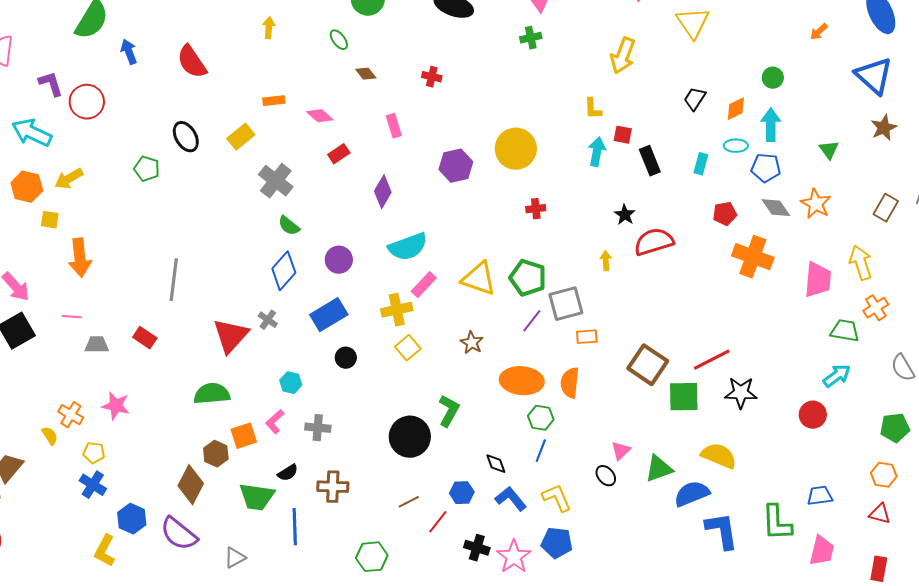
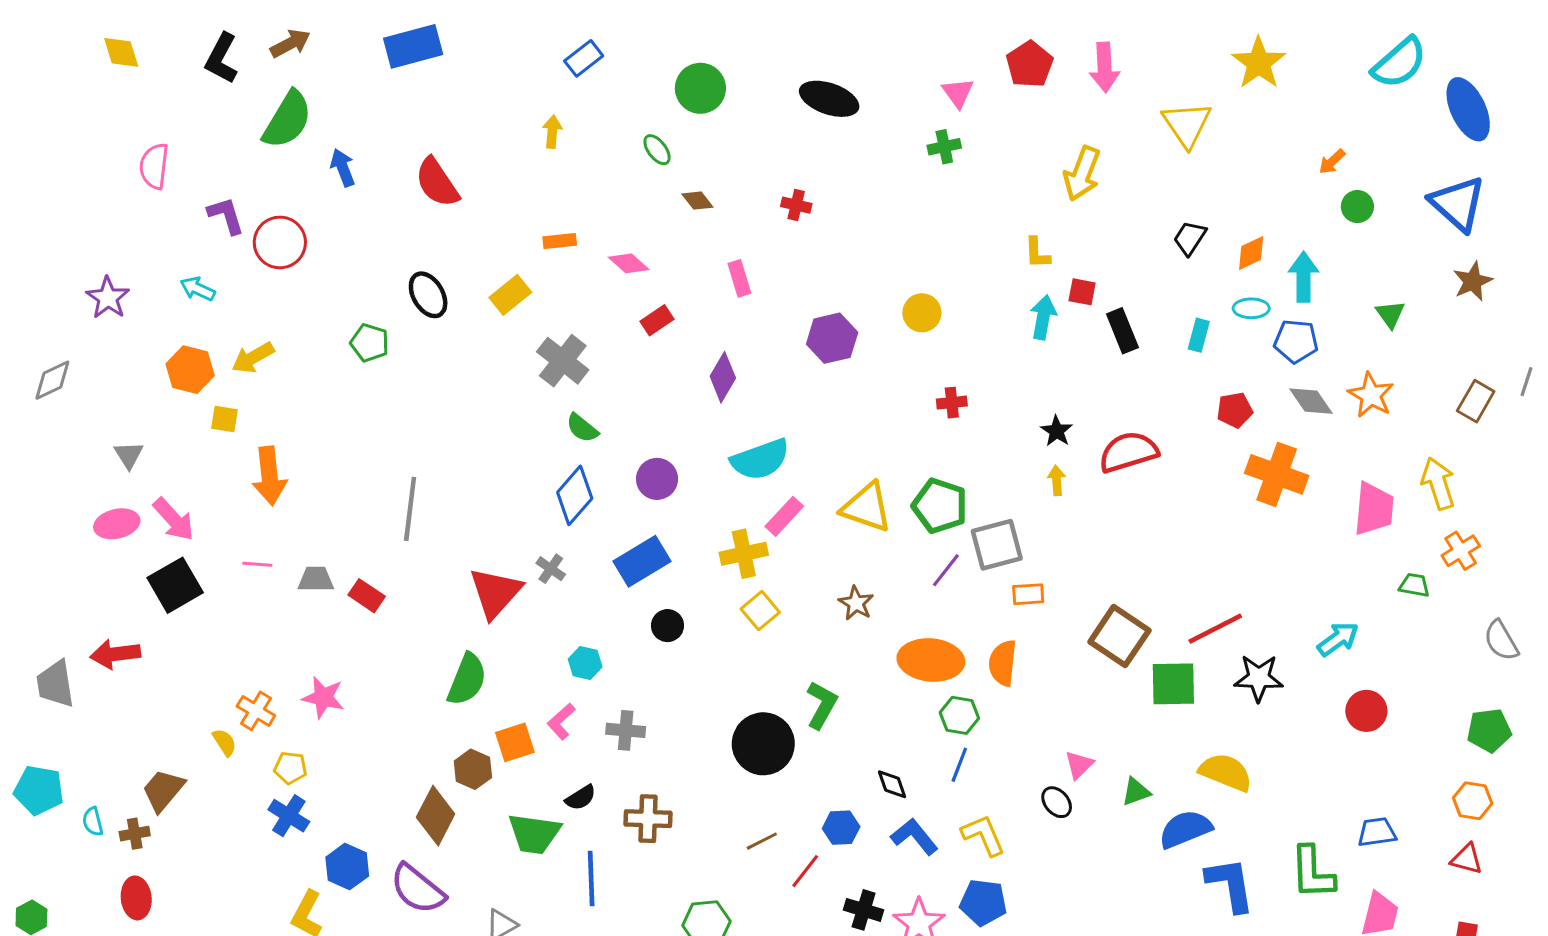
orange arrow: (819, 32) -> (1332, 162), moved
green circle: (773, 78) -> (1357, 207), moved
cyan arrow: (32, 133) -> (198, 289), size x0.6
yellow circle: (516, 149) -> (922, 313), size x0.6
black star: (625, 215) -> (1057, 431), moved
green trapezoid: (845, 331) -> (1414, 585), size x0.7
gray trapezoid: (97, 345) -> (316, 579), moved
cyan arrow: (837, 376) -> (1338, 639), moved
green semicircle: (212, 394) -> (467, 679), turned 117
green triangle: (659, 469) -> (1136, 792), size x0.7

